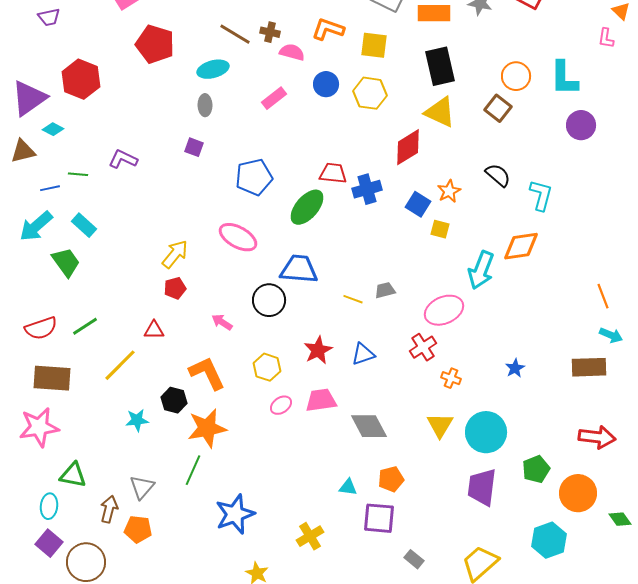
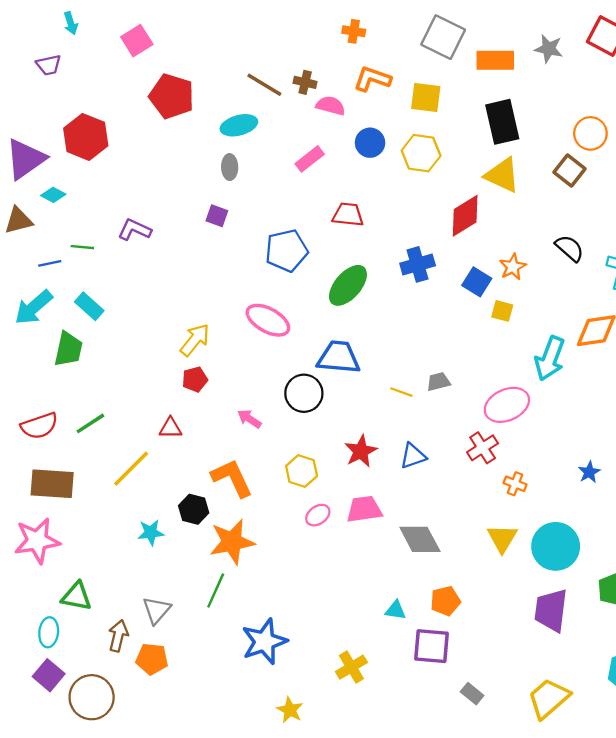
red trapezoid: (333, 173) -> (348, 215), moved
green trapezoid: (66, 262) -> (68, 349), turned 48

